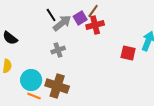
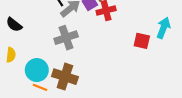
gray cross: (58, 50) -> (66, 38), size x1.5

